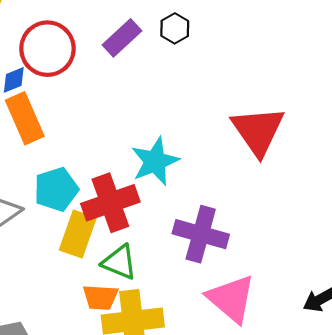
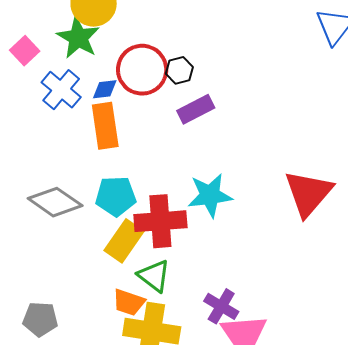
black hexagon: (175, 28) -> (179, 70), moved
purple rectangle: (122, 38) -> (196, 109), moved
purple cross: (201, 234) -> (221, 306), moved, size x0.7

